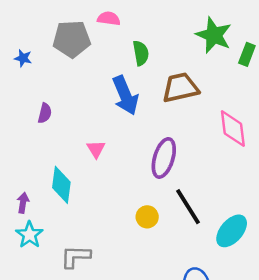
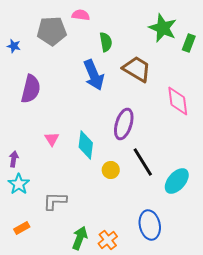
brown trapezoid: (180, 88) -> (137, 69), turned 44
purple semicircle: (45, 113) -> (31, 89), size x1.8
pink triangle: (96, 149) -> (52, 139), moved
cyan diamond: (61, 185) -> (86, 145), moved

